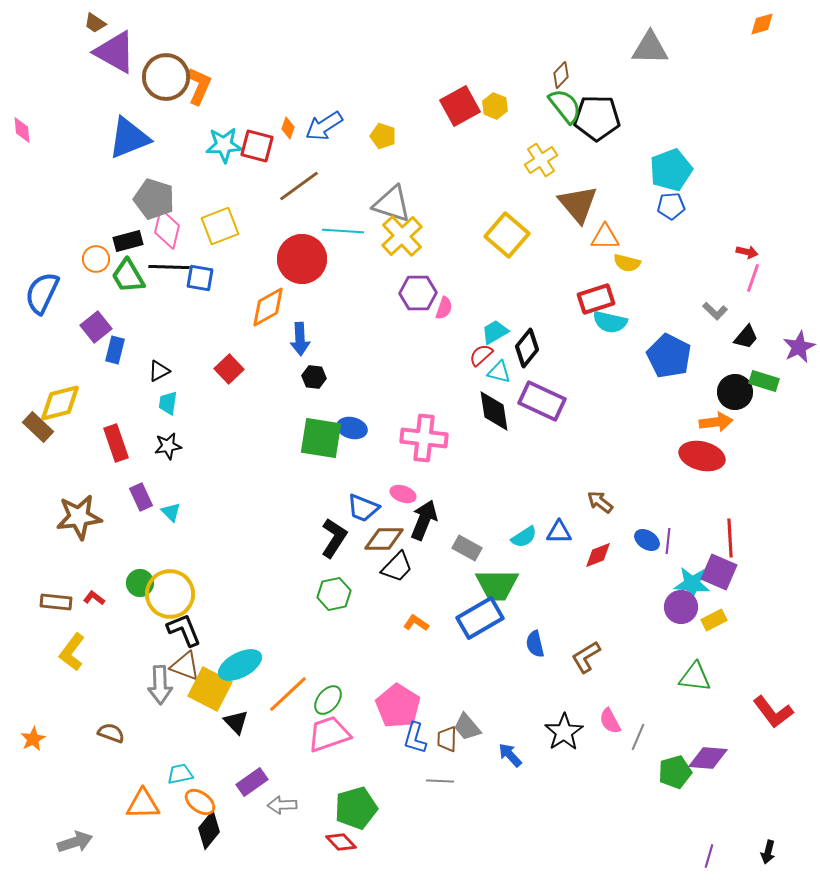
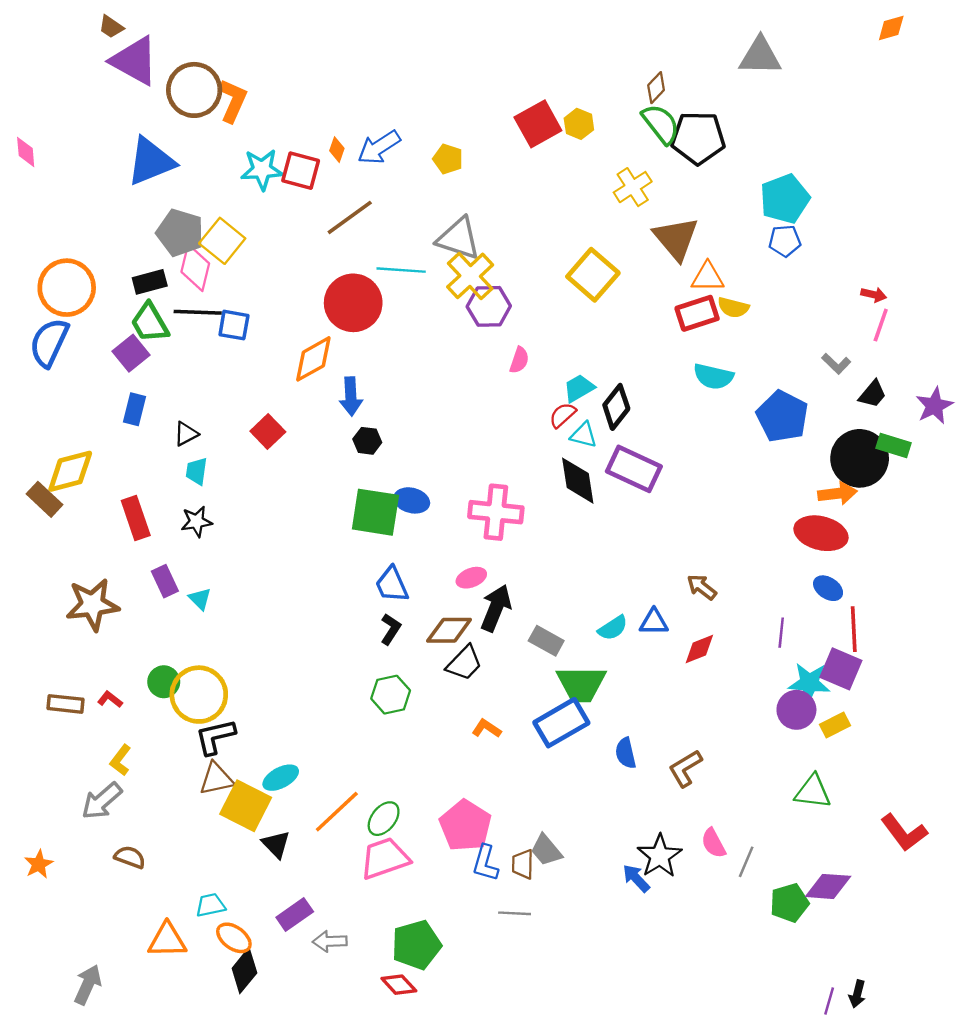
yellow square: (220, 226) -> (222, 241), moved, turned -30
orange circle: (96, 259) -> (67, 288), moved, size x1.8
purple hexagon: (418, 293) -> (489, 306), moved
red rectangle: (596, 299) -> (697, 313), moved
purple square: (96, 327) -> (131, 353), moved
black circle: (735, 392) -> (860, 458), size x1.4
pink ellipse: (403, 494) -> (471, 578), turned -40
blue trapezoid: (363, 508) -> (392, 585), moved, turned 44
black L-shape: (334, 538) -> (391, 629), size x0.7
blue ellipse: (647, 540) -> (828, 588), moved
black L-shape: (184, 630) -> (215, 737), turned -81
yellow L-shape: (72, 652) -> (120, 760), moved, size x0.7
cyan ellipse: (240, 665) -> (281, 778), size x0.7
brown triangle: (185, 666) -> (216, 779), turned -32
gray arrow: (160, 685) -> (102, 801), moved, turned 51
blue arrow: (510, 755) -> (636, 878), moved
gray arrow: (75, 842) -> (88, 985), turned -48
black arrow: (768, 852) -> (857, 994), moved

